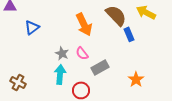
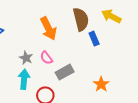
brown semicircle: (116, 15) -> (81, 19), turned 30

